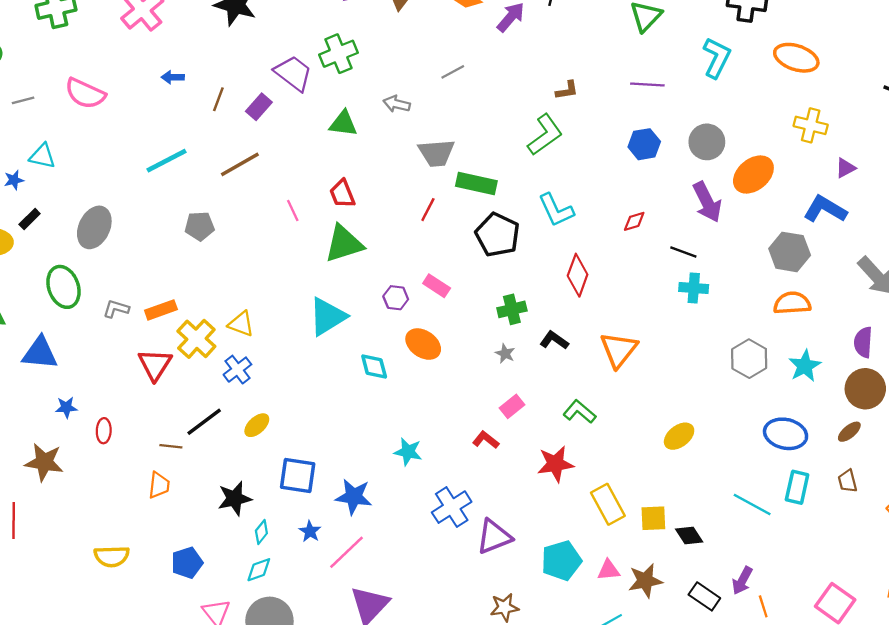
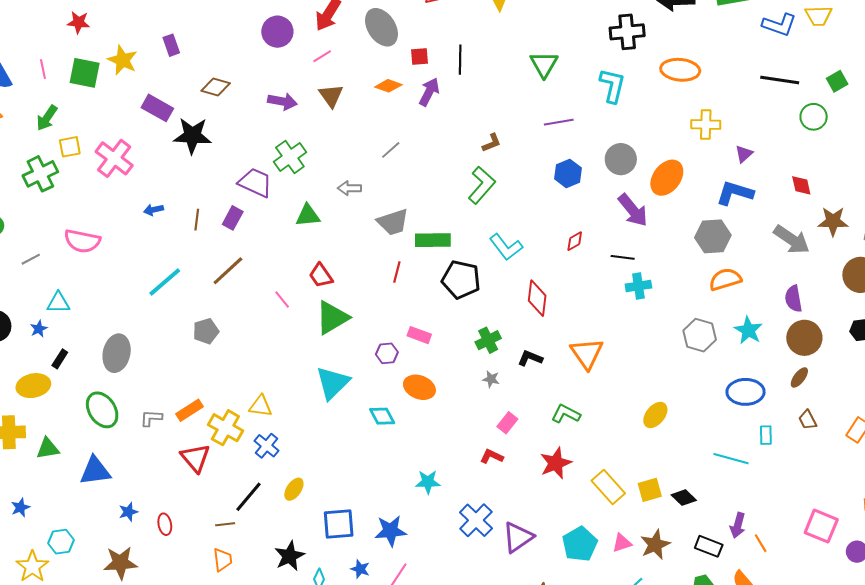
cyan rectangle: (797, 487) -> (766, 435), size x0.7

